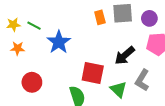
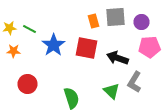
black arrow: (125, 55) -> (118, 58), turned 60
red square: (93, 73) -> (86, 48), moved

